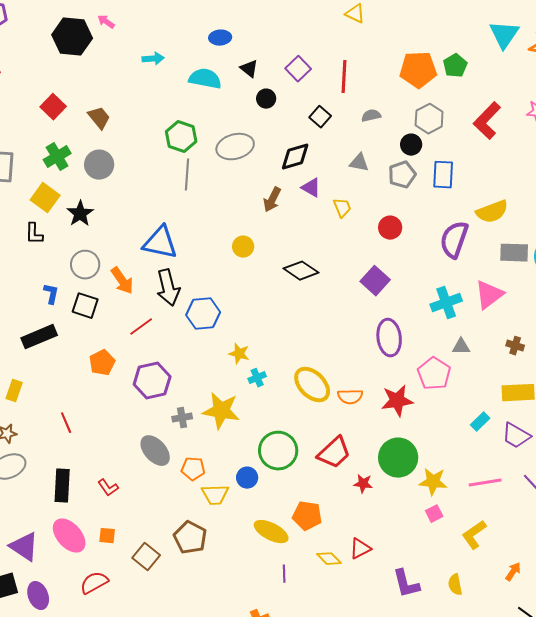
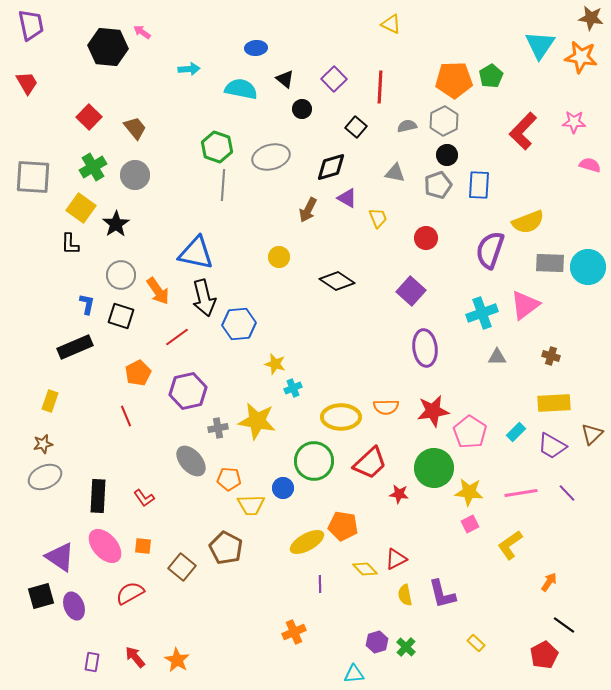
gray hexagon: (429, 119) -> (444, 121), moved
pink pentagon: (434, 374) -> (470, 432), moved
yellow ellipse: (312, 385) -> (341, 417), moved, turned -45
red line: (66, 423) -> (126, 416), moved
yellow ellipse: (271, 532) -> (307, 542), turned -56
yellow semicircle: (455, 585) -> (405, 595), moved

